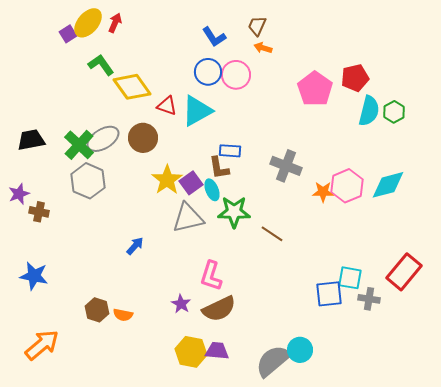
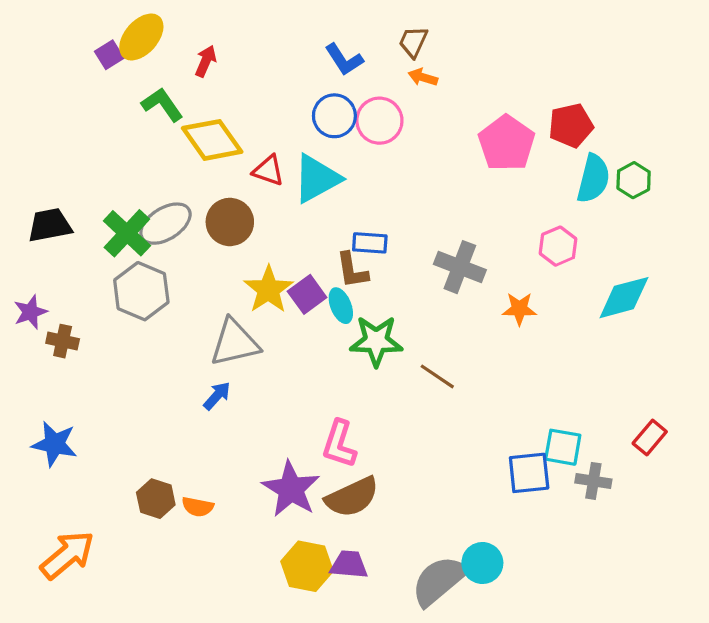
red arrow: (115, 23) -> (206, 61), moved
pink hexagon: (347, 186) -> (558, 246), moved, size x0.7
gray triangle: (188, 218) -> (235, 343), moved
red rectangle: (404, 272) -> (650, 438), size x0.6
purple star: (181, 304) -> (291, 489), size x1.8

